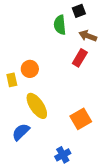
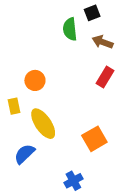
red rectangle: (80, 58) -> (105, 77), moved
yellow rectangle: (12, 80) -> (14, 106), moved

